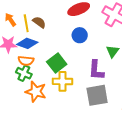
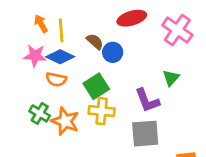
brown semicircle: (39, 22) -> (95, 41), moved
blue circle: (80, 35) -> (113, 52), moved
purple L-shape: (96, 70) -> (147, 100), turned -30
green cross: (24, 73) -> (40, 113), moved

